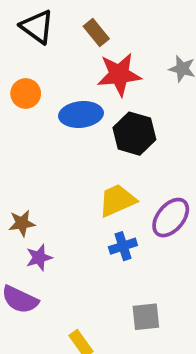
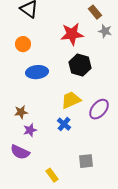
brown rectangle: (96, 32) -> (95, 12), moved
blue ellipse: (81, 114) -> (37, 72), moved
blue cross: (123, 246) -> (64, 124), moved, turned -32

